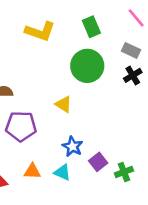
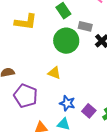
gray rectangle: (131, 50) -> (85, 26), moved
purple pentagon: (21, 126) -> (26, 96), turned 30

